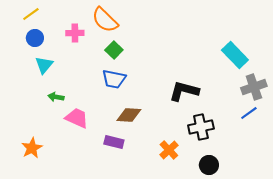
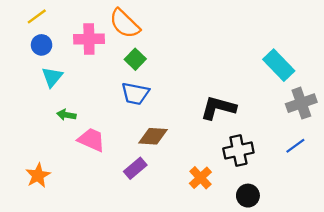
pink cross: (75, 33) -> (89, 39), size x1.4
blue line: (249, 113) -> (295, 146), moved
purple rectangle: (114, 142) -> (135, 168), turned -54

